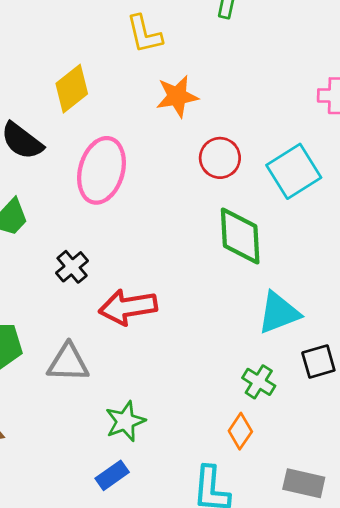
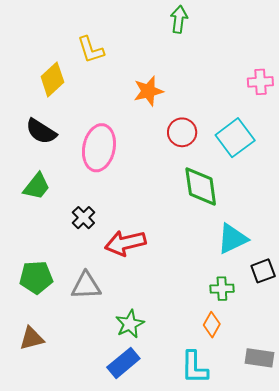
yellow L-shape: (144, 34) -> (91, 50), moved
yellow diamond: (72, 89) -> (52, 79), moved
green cross: (259, 382) -> (222, 289), turned -30
blue rectangle: (112, 475) -> (123, 363), size x1.4

